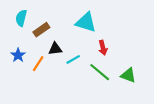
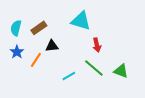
cyan semicircle: (21, 18) -> (16, 28), moved
cyan line: (73, 59) -> (69, 76), moved

